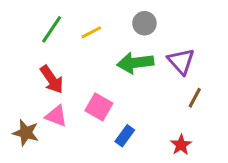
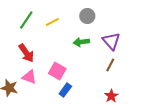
green arrow: (135, 63) -> (81, 42), size x0.7
brown line: (195, 98) -> (110, 65), moved
blue rectangle: (125, 136) -> (65, 90), moved

